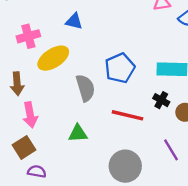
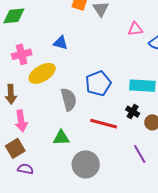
gray circle: (125, 166) -> (86, 164), moved

